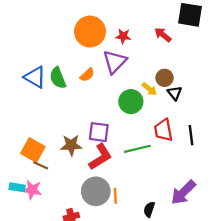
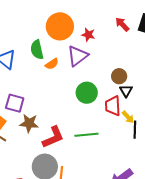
red arrow: (163, 35) -> (122, 24), moved
green semicircle: (58, 78) -> (37, 50), moved
yellow arrow: (149, 89) -> (128, 117), moved
red trapezoid: (163, 130) -> (113, 106), moved
purple square: (99, 132) -> (15, 103), moved

